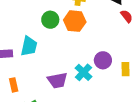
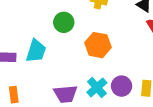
orange hexagon: (75, 21) -> (98, 45), moved
purple circle: (103, 60) -> (122, 86), moved

